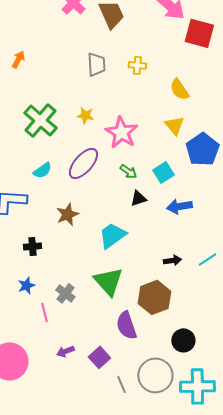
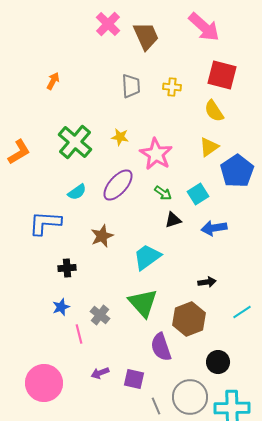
red square: (199, 33) -> (222, 75), moved
yellow triangle: (174, 125) -> (209, 147), turned 35
cyan line: (207, 259) -> (242, 312), moved
purple square: (99, 357) -> (134, 379), turned -35

